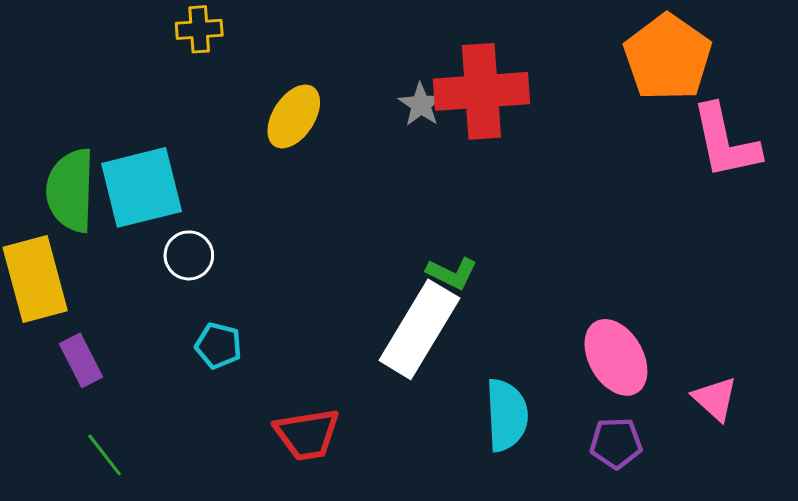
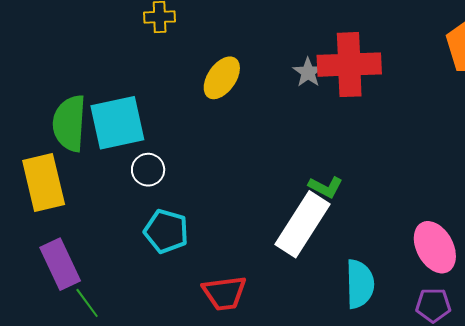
cyan pentagon: (218, 346) -> (166, 231), size x1.4
purple rectangle: (81, 360) -> (60, 264), moved, size x1.4

